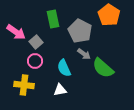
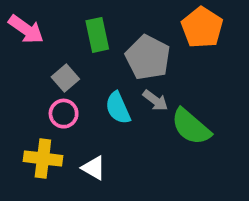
pink arrow: (16, 32) -> (26, 29), moved
cyan semicircle: (64, 68) -> (118, 108), moved
white triangle: (60, 90) -> (94, 168), moved, turned 40

